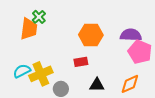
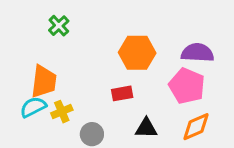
orange trapezoid: (29, 29) -> (44, 81), moved
pink pentagon: (140, 52) -> (187, 86), moved
yellow cross: (41, 74) -> (62, 112), size x0.6

